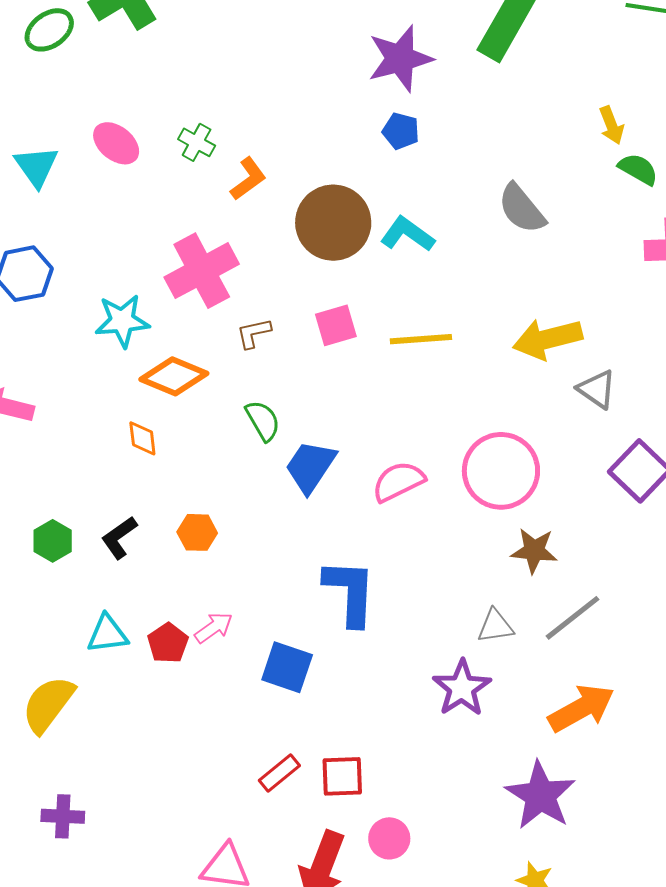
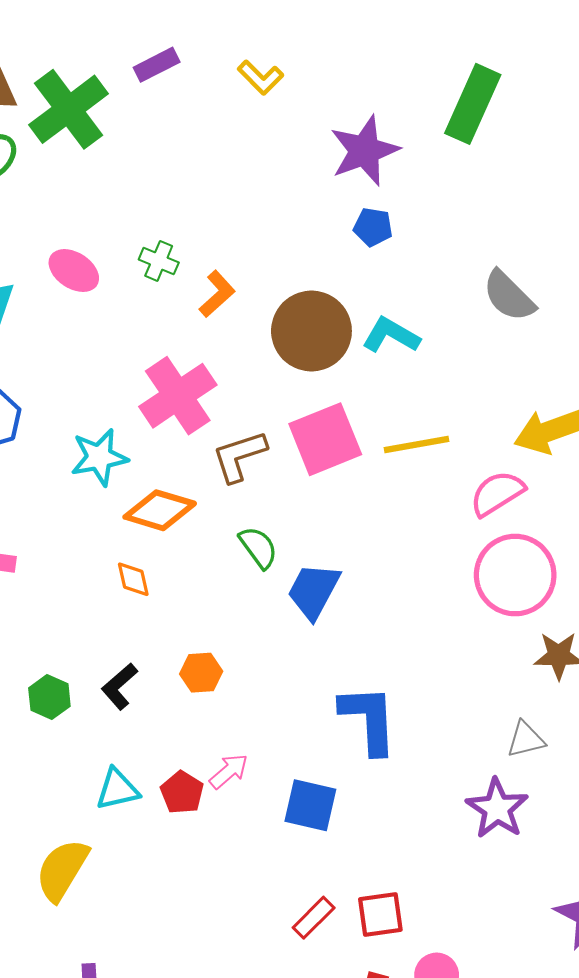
pink square: (336, 325) -> (325, 439), size x1.6
brown L-shape: (254, 333) -> (239, 456), size x1.5
pink semicircle: (398, 482) -> (497, 493), moved

